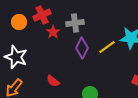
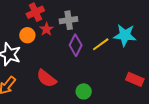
orange circle: (19, 22) -> (27, 35), moved
red semicircle: (53, 81) -> (46, 78), size x1.5

